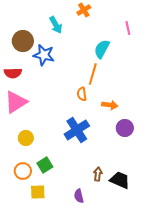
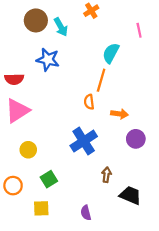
brown circle: (23, 41) -> (36, 20), moved
orange circle: (23, 171) -> (13, 186), moved
brown arrow: (98, 174) -> (106, 175), moved

